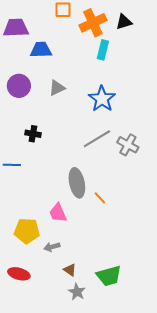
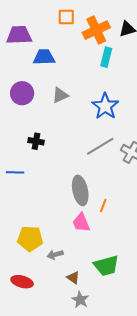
orange line: (100, 198) -> (103, 205), turned 64
pink trapezoid: (58, 213) -> (81, 223), moved
green trapezoid: (109, 276) -> (106, 266), moved

